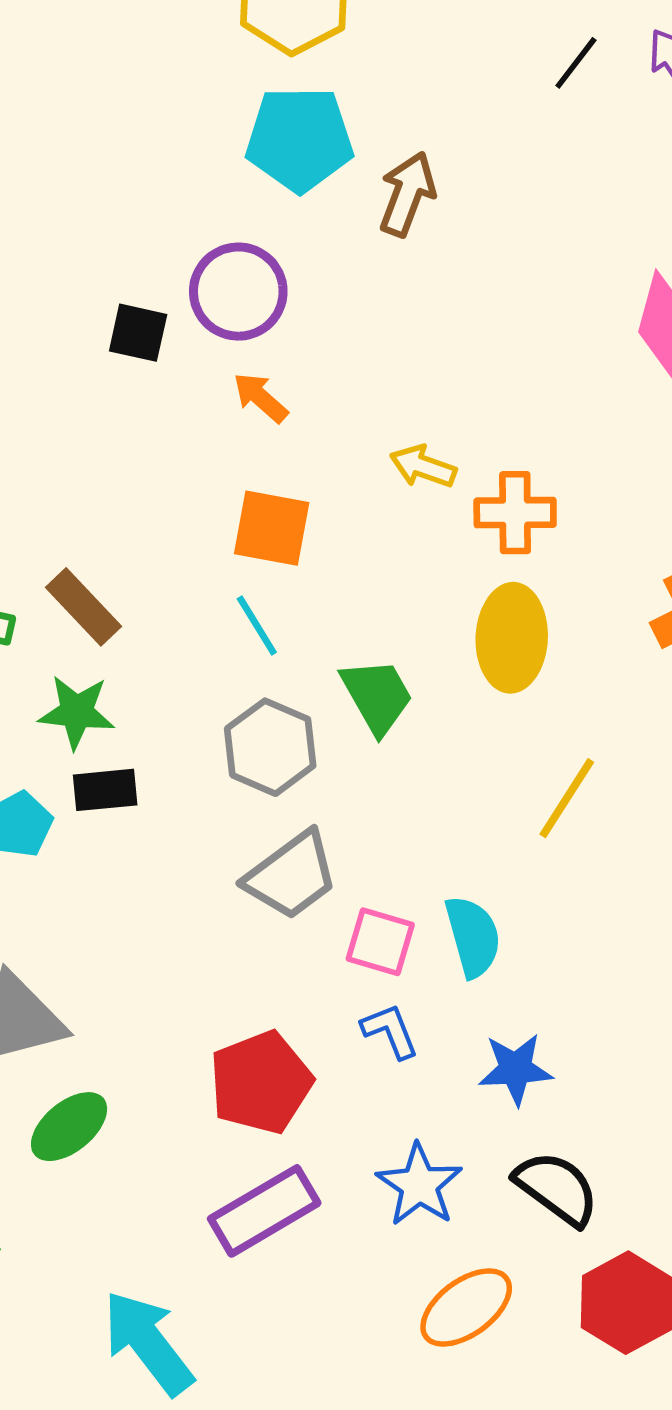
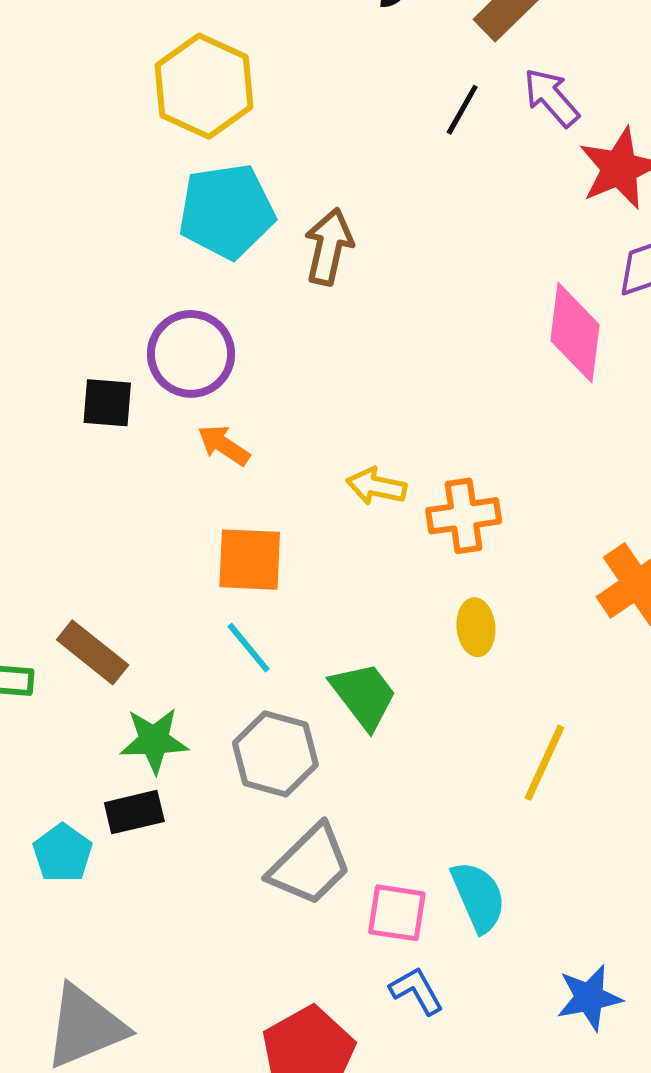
yellow ellipse: (512, 638) -> (476, 627), size x0.6
green star: (77, 712) -> (154, 740), moved
blue star: (515, 1069) -> (589, 998), moved

